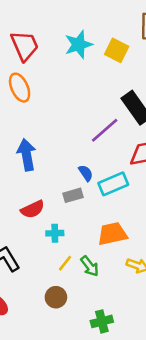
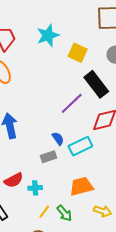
yellow square: (117, 50) -> (78, 53), moved
red semicircle: (33, 209) -> (14, 180), moved

